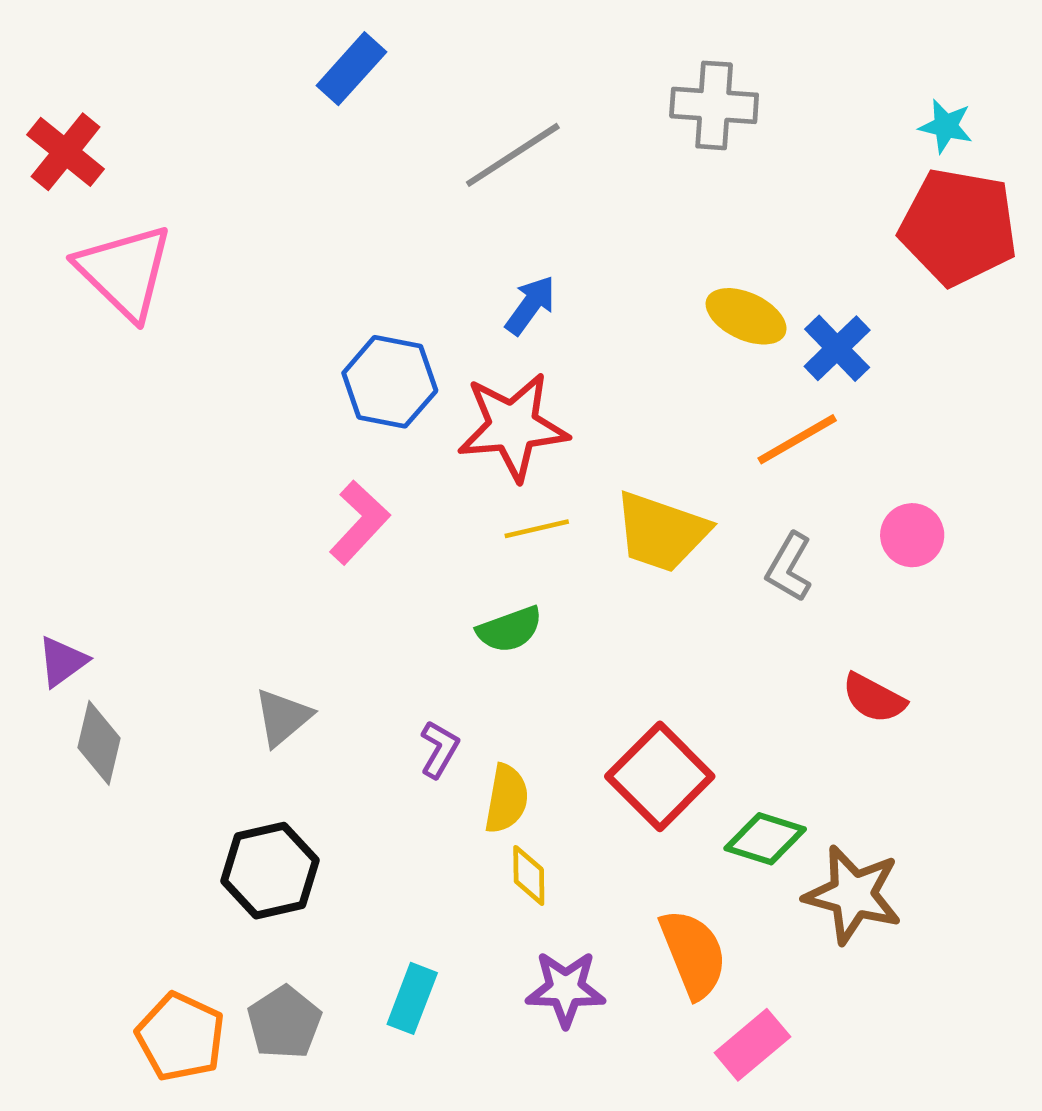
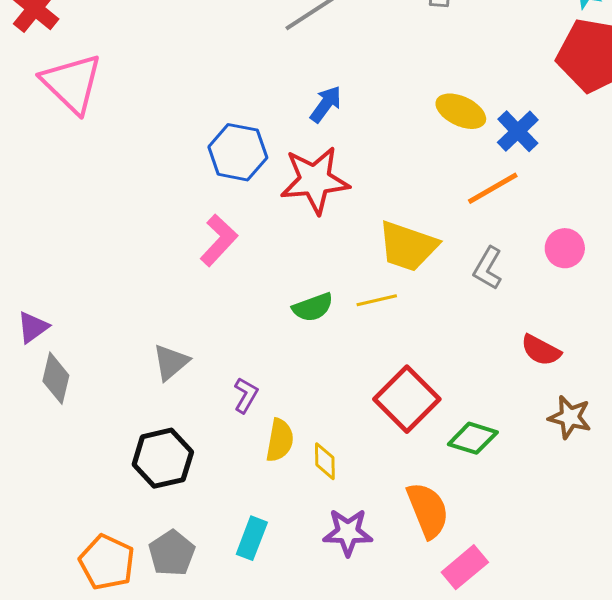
yellow line: (537, 529) -> (377, 300), moved
purple L-shape: (439, 749) -> (246, 395), moved
yellow semicircle: (506, 799) -> (280, 440), moved
brown star: (853, 895) -> (570, 417), moved, size x0.7

